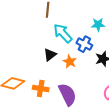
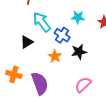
orange star: (70, 62) -> (55, 56), moved

